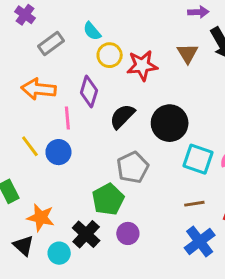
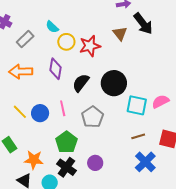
pink line: (67, 118) -> (63, 108), moved
green pentagon: (108, 199) -> (66, 142), moved

